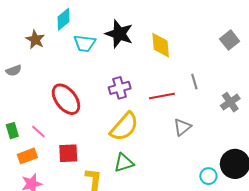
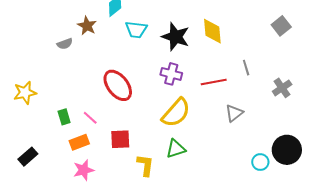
black star: (119, 34) -> (176, 37), moved
gray semicircle: (14, 70) -> (65, 44), moved
purple cross: (120, 88) -> (171, 74), turned 30

